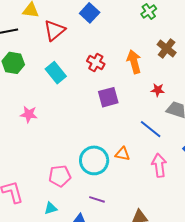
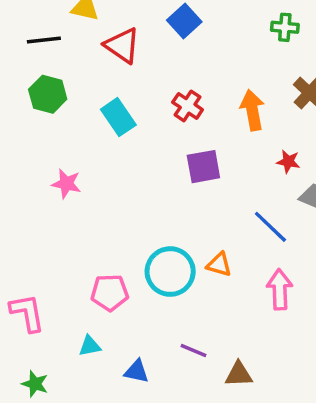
green cross: (149, 11) -> (285, 27), turned 35
red triangle: (54, 30) -> (122, 45), turned -50
purple line: (97, 199) -> (194, 351), moved

